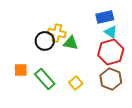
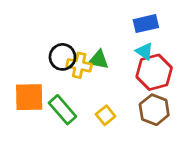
cyan triangle: (111, 32) -> (144, 51), moved
yellow cross: (57, 33) -> (79, 65), moved
orange square: (21, 70) -> (29, 97), size x1.6

